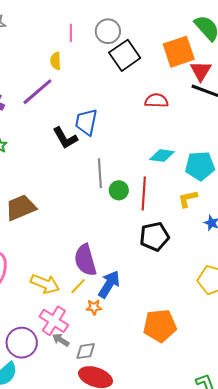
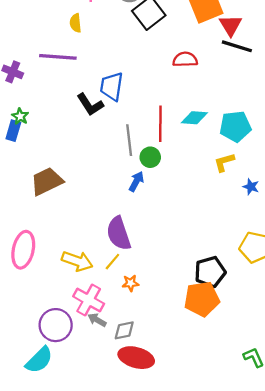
purple line: (37, 92) -> (58, 57), turned 48
red line: (144, 193) -> (160, 124), moved
black pentagon: (154, 237) -> (210, 272), moved
blue arrow: (109, 284) -> (136, 181), moved, size x0.7

